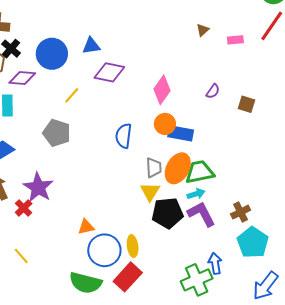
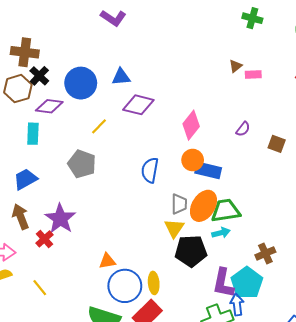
pink rectangle: (235, 40) -> (253, 75), moved
purple L-shape: (201, 214) -> (223, 283), moved, turned -144
cyan pentagon: (253, 242) -> (247, 283), moved

